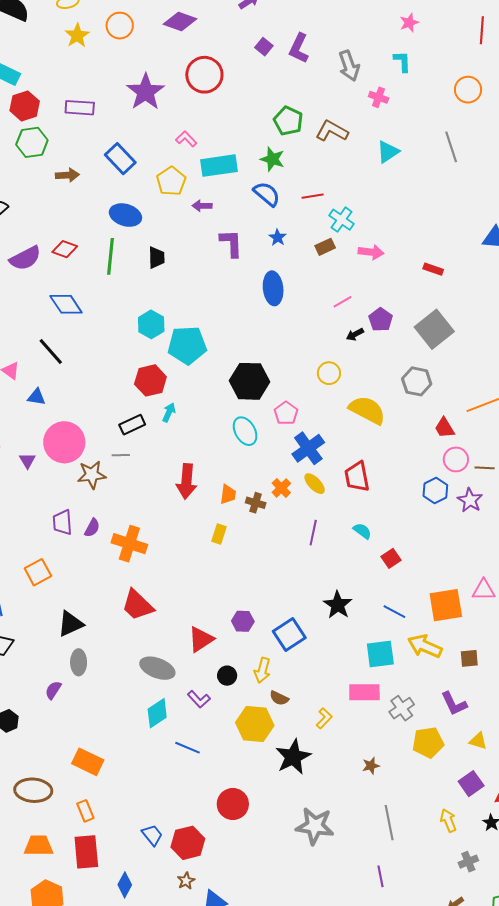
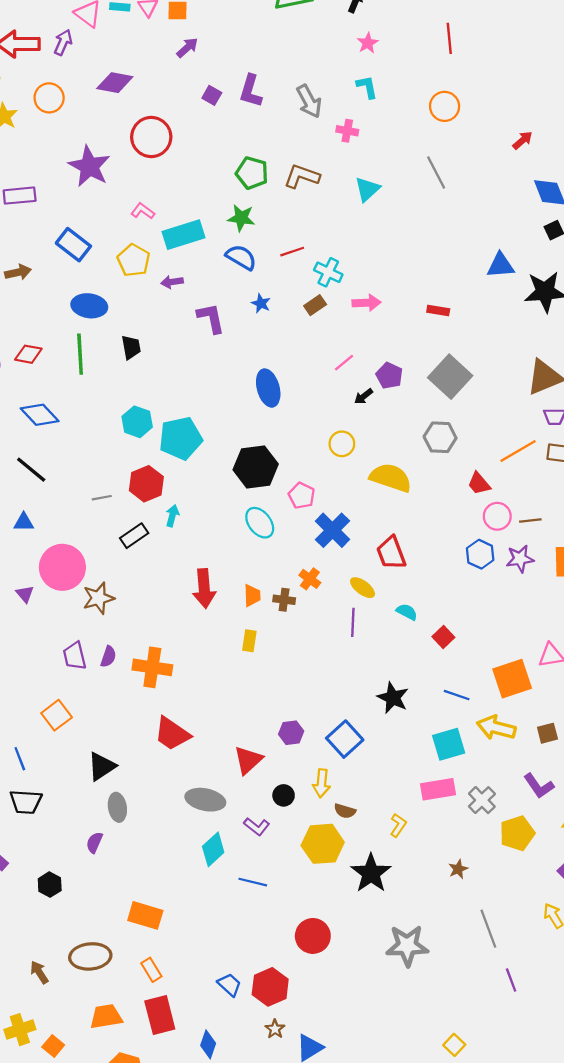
blue ellipse: (273, 288) -> (268, 388), moved
gray line: (121, 455) -> (102, 498), moved
yellow ellipse: (315, 484) -> (363, 588), moved
purple star: (470, 500) -> (520, 559), turned -30
purple line: (380, 876) -> (511, 980), moved

